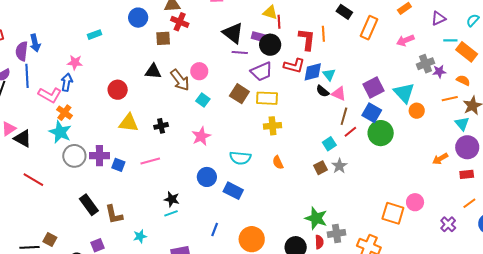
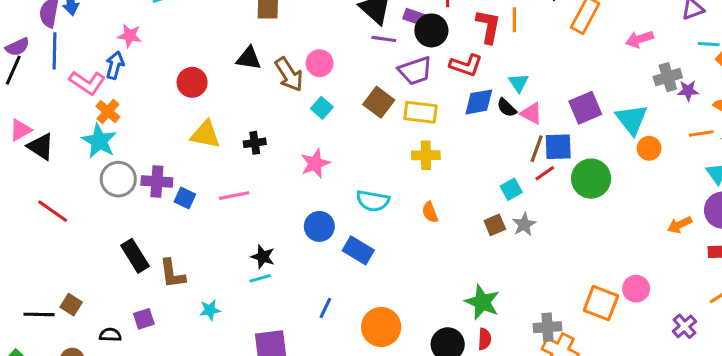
blue diamond: (313, 72) -> (479, 102), moved
blue square: (372, 113) -> (558, 147), moved, turned -36
gray cross: (337, 233) -> (547, 327), moved

